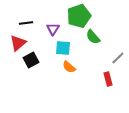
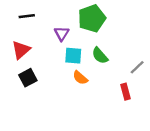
black line: (26, 23) -> (27, 16), moved
green semicircle: (93, 37) -> (100, 56), moved
black square: (31, 60) -> (28, 78), moved

